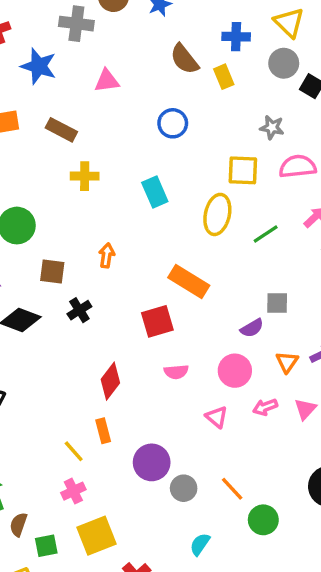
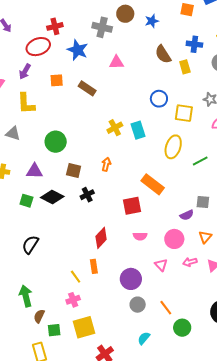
blue circle: (173, 123) -> (159, 99), moved
yellow square: (243, 170) -> (184, 113), moved
yellow cross: (85, 176) -> (115, 128), moved, turned -35
purple circle: (152, 462) -> (131, 279), moved

